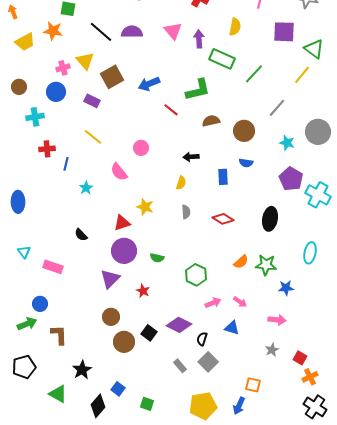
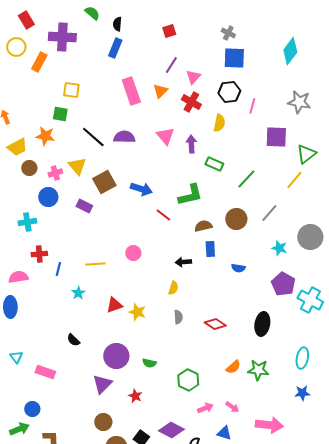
yellow semicircle: (235, 27) -> (219, 123), moved
green triangle: (314, 49) -> (306, 154), turned 45
green rectangle: (222, 59) -> (214, 164), size x0.7
blue arrow: (149, 84) -> (141, 189), turned -140
brown circle: (19, 87) -> (29, 168), moved
brown circle: (244, 131) -> (236, 219), moved
yellow line: (93, 137) -> (95, 264), moved, turned -42
pink semicircle: (119, 172) -> (18, 277), moved, turned 120
blue rectangle: (223, 177) -> (210, 249), moved
red triangle: (122, 223) -> (114, 305), moved
blue star: (286, 288) -> (302, 393), moved
pink arrow: (277, 320) -> (269, 425), size x1.5

